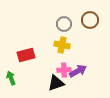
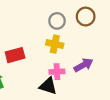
purple arrow: (78, 71) -> (83, 65), moved
black triangle: (56, 83) -> (48, 86), turned 36

